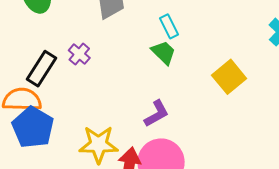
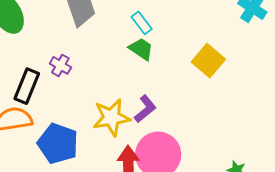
blue pentagon: (33, 127) -> (58, 144), moved
yellow star: (99, 144) -> (111, 118), moved

